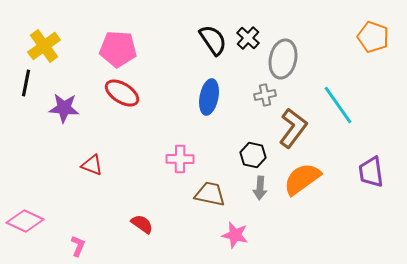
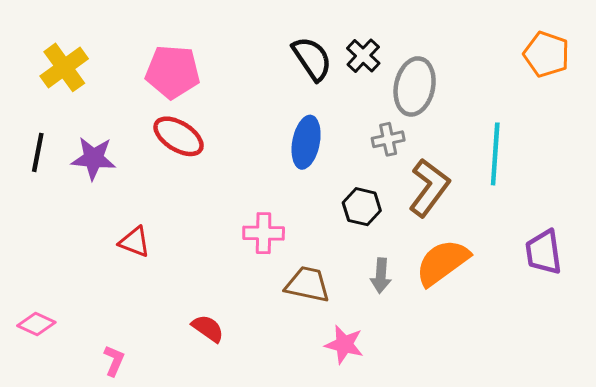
black line: (26, 83) -> (38, 152), moved
cyan line: (338, 105) -> (495, 154), turned 39
black hexagon: (253, 155) -> (362, 207), moved
pink diamond: (25, 221) -> (36, 324), size x0.7

